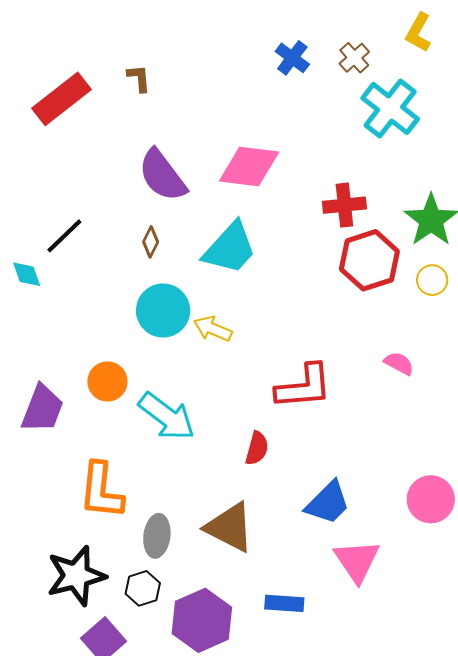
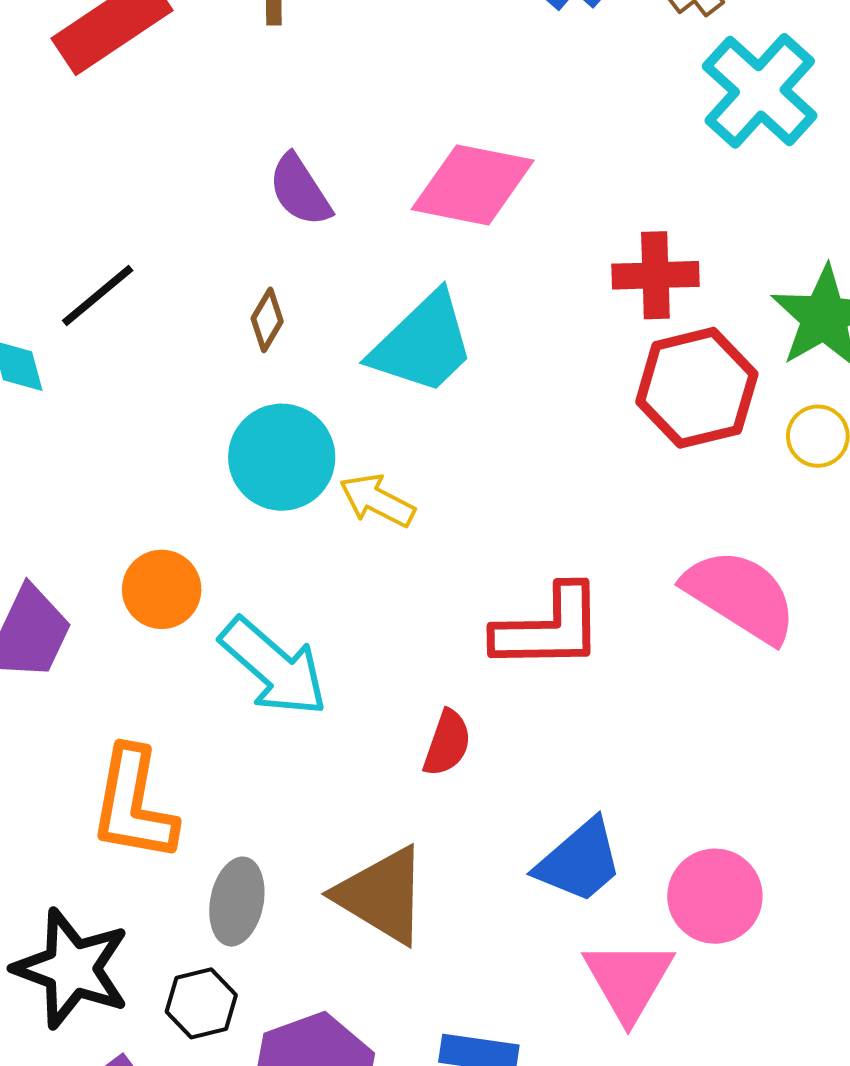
purple semicircle: (162, 175) -> (300, 190), size x0.7
pink semicircle: (399, 363) -> (740, 596), size x2.0
pink circle: (431, 499) -> (715, 896), moved
black star: (76, 576) -> (72, 969), turned 30

